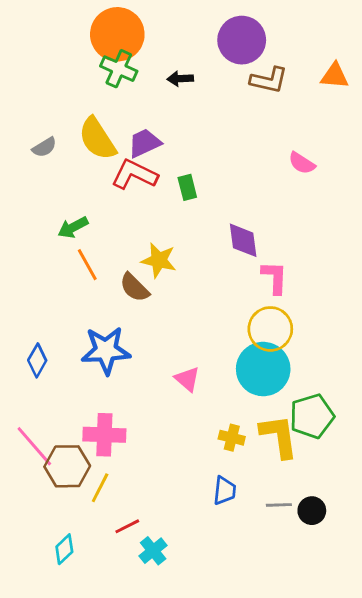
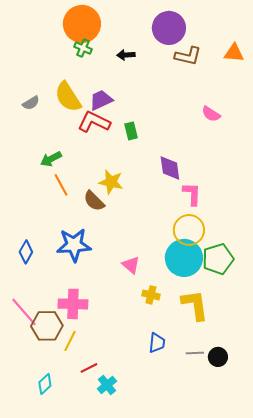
green cross: (119, 69) -> (83, 48), size x0.7
green pentagon: (312, 416) -> (218, 259), moved
yellow cross: (232, 438) -> (151, 295), moved

